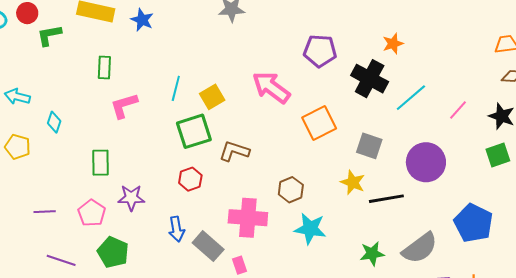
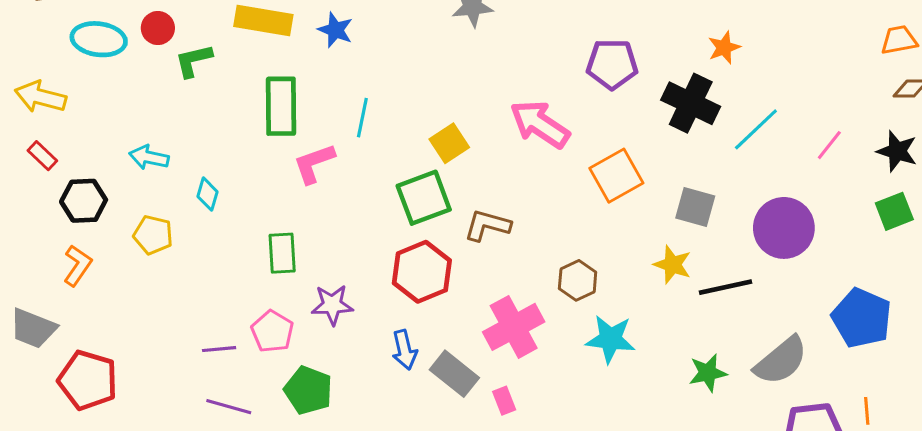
green rectangle: (104, 68) -> (281, 106), size x1.6
cyan line: (176, 88) -> (362, 118), moved
red hexagon: (190, 179) -> (422, 272), size x1.6
purple line: (45, 212) -> (219, 349), moved
pink cross: (248, 218) -> (514, 327), turned -30

